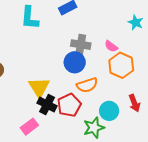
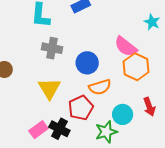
gray cross: (81, 45) -> (52, 48), moved
pink semicircle: (111, 46) -> (126, 47), size x1.6
black cross: (47, 105) -> (59, 129), moved

